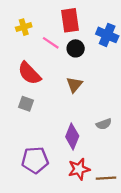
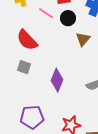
brown triangle: (74, 85) -> (83, 39), moved
purple diamond: (72, 136) -> (57, 80), moved

